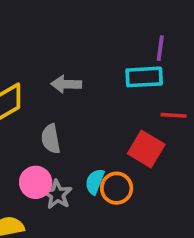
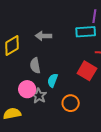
cyan semicircle: (95, 182) -> (53, 80), moved
orange circle: (117, 188) -> (71, 103), moved

